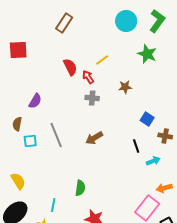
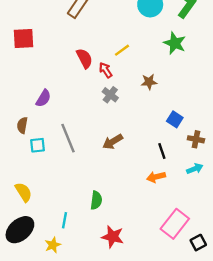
gray cross: (92, 98) -> (110, 95), turned 32
cyan arrow: (153, 161) -> (195, 169), moved
orange arrow: (164, 188) -> (156, 177), moved

